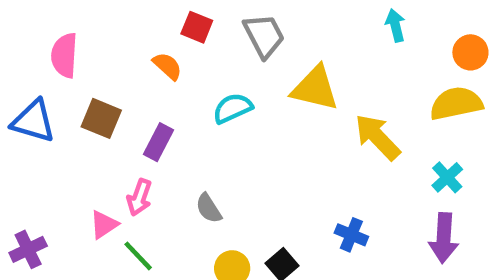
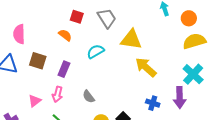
orange circle: (470, 52) -> (189, 18), moved
yellow arrow: (377, 137) -> (146, 67), moved
cyan cross: (447, 177) -> (193, 74), size x1.5
pink triangle: (104, 225) -> (35, 101), moved
purple arrow: (444, 238) -> (180, 98), moved

